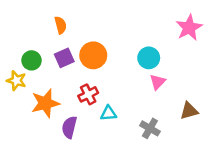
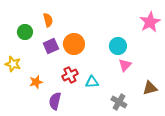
green circle: (32, 60) -> (25, 32), moved
orange star: (45, 103) -> (36, 82), size x0.6
cyan triangle: (108, 113) -> (92, 82), moved

